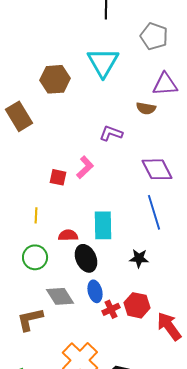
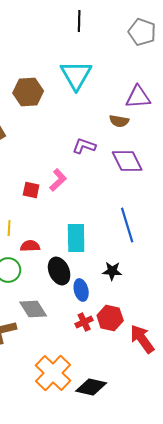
gray pentagon: (154, 36) -> (142, 32), moved
purple diamond: (157, 169) -> (127, 161), moved
red semicircle: (68, 235) -> (30, 246), moved
blue ellipse: (95, 291) -> (81, 290), moved

